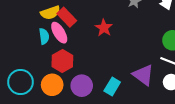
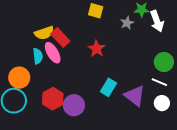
red hexagon: (62, 61) -> (53, 99), moved
orange circle: (52, 85) -> (19, 78), moved
cyan rectangle: (112, 86) -> (109, 87), moved

